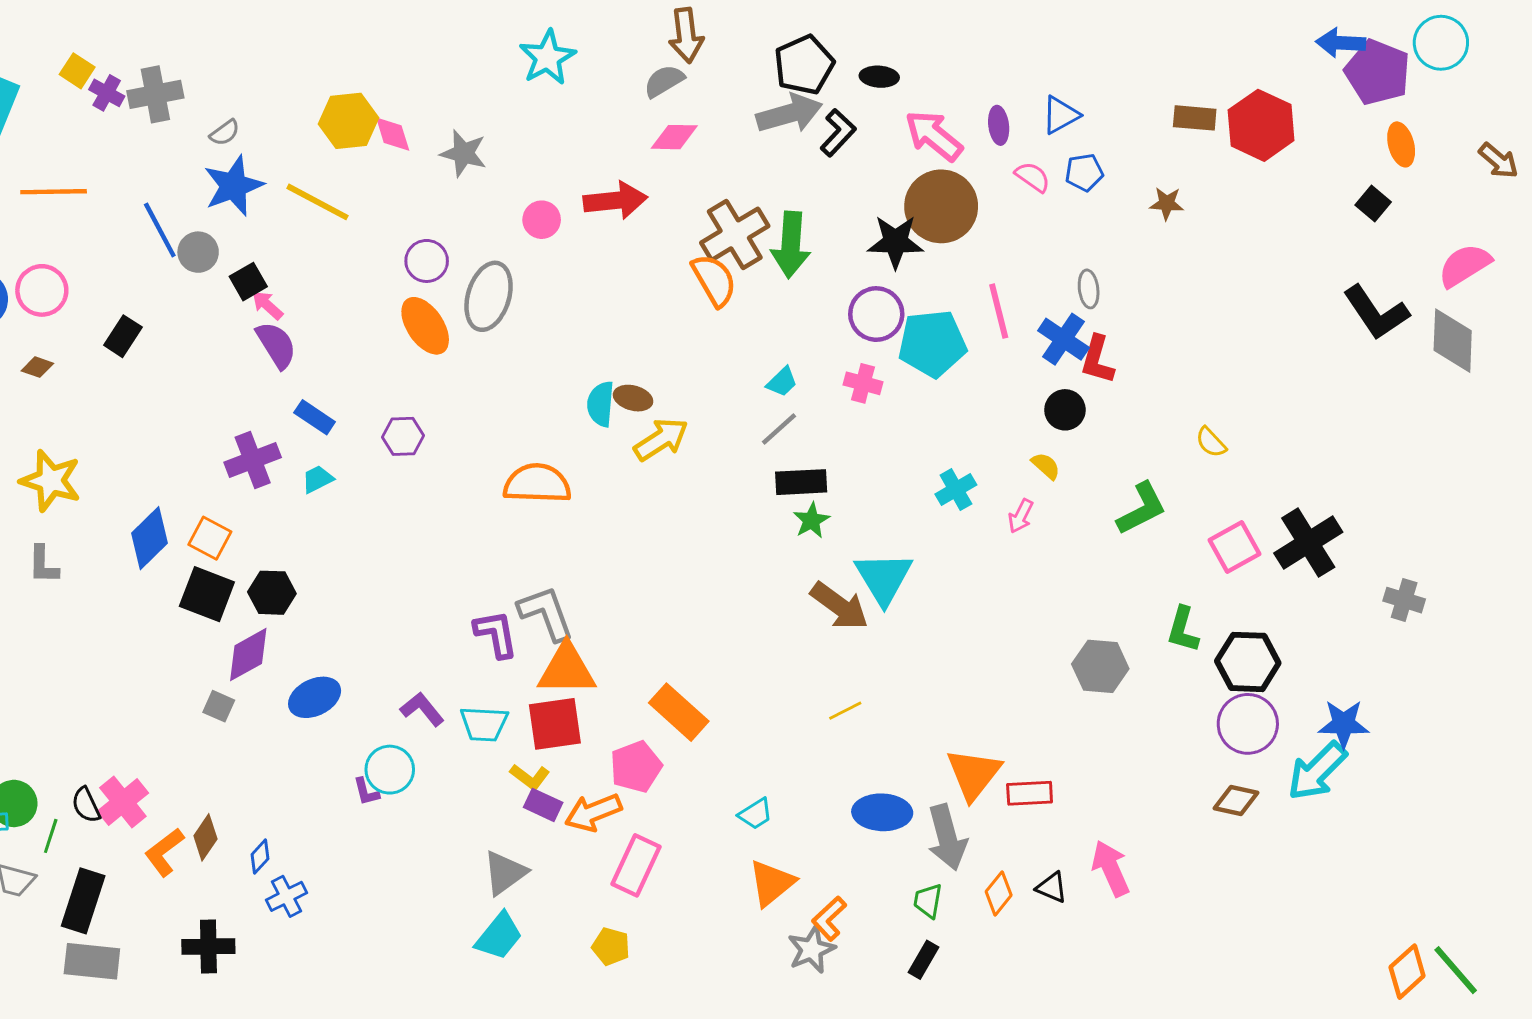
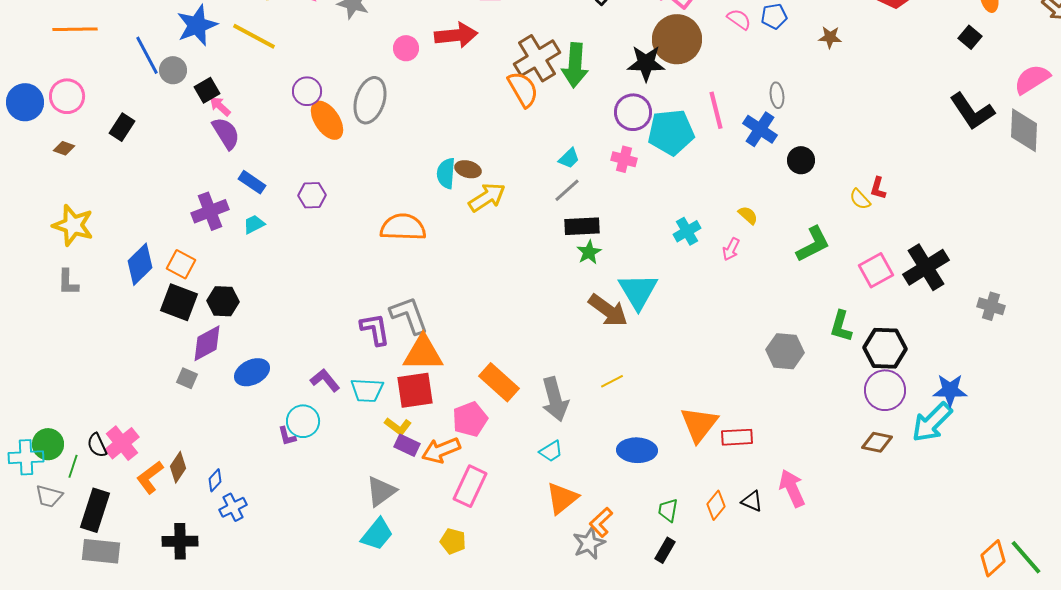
purple circle: (427, 261) -> (307, 91), moved
red L-shape: (1097, 360) -> (878, 188), moved, size x0.7
black circle: (1065, 410) -> (801, 160), moved
gray arrow: (947, 837) -> (555, 399), moved

